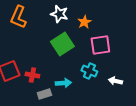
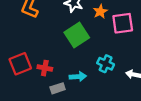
pink square: (100, 45) -> (123, 23), moved

